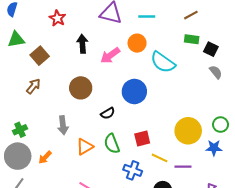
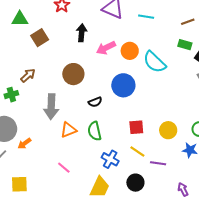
orange circle: (137, 43) -> (130, 51), moved
brown arrow: (33, 86) -> (28, 75), moved
gray arrow: (63, 125) -> (51, 107), size x1.4
green cross: (20, 130) -> (11, 95), moved
yellow circle: (188, 131) -> (168, 130), size x0.7
red square: (142, 139) -> (136, 127), moved
orange arrow: (45, 157) -> (24, 144), moved

